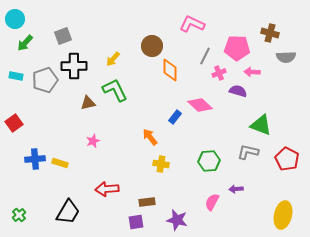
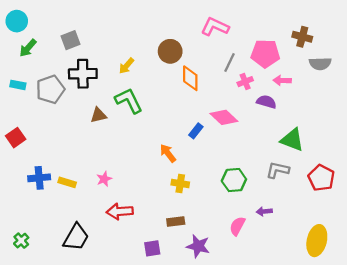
pink star: (93, 141) -> (104, 179), moved
brown rectangle: (147, 202) -> (176, 222), moved

